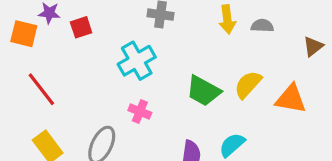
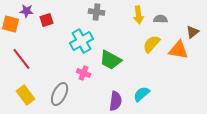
yellow semicircle: (248, 84) -> (152, 44), moved
green trapezoid: (203, 91) -> (111, 60), moved
orange triangle: (291, 99) -> (179, 50), moved

